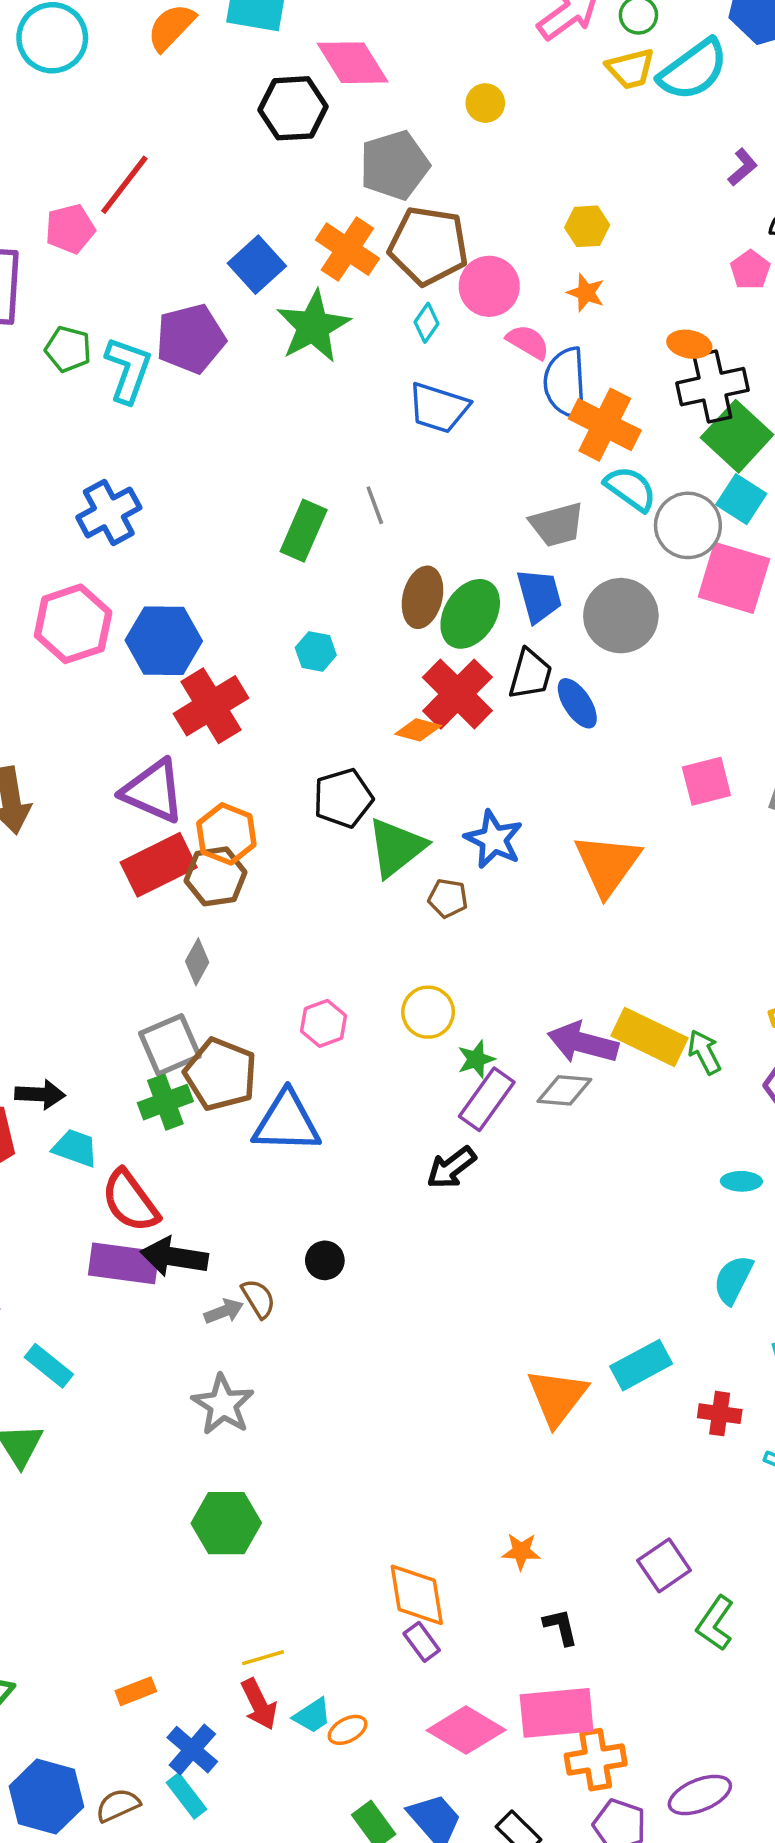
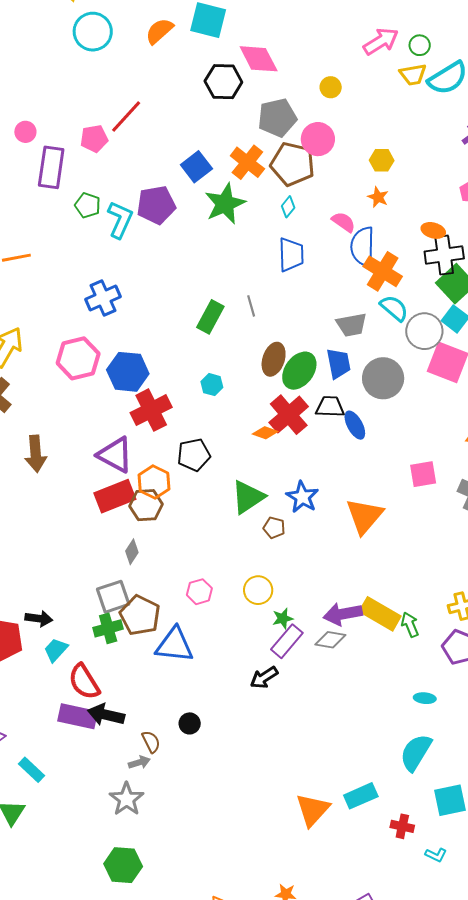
pink circle: (489, 286) -> (318, 139), moved
blue trapezoid: (439, 408) -> (291, 255), turned -114
black trapezoid: (530, 674) -> (330, 407), turned -108
black pentagon: (343, 798) -> (194, 455), moved
purple arrow: (583, 1043) -> (343, 614), turned -30
cyan trapezoid: (75, 1148) -> (56, 650), turned -72
cyan semicircle: (733, 1280) -> (416, 752), size x1.4
gray arrow: (224, 1311) -> (139, 762), moved

